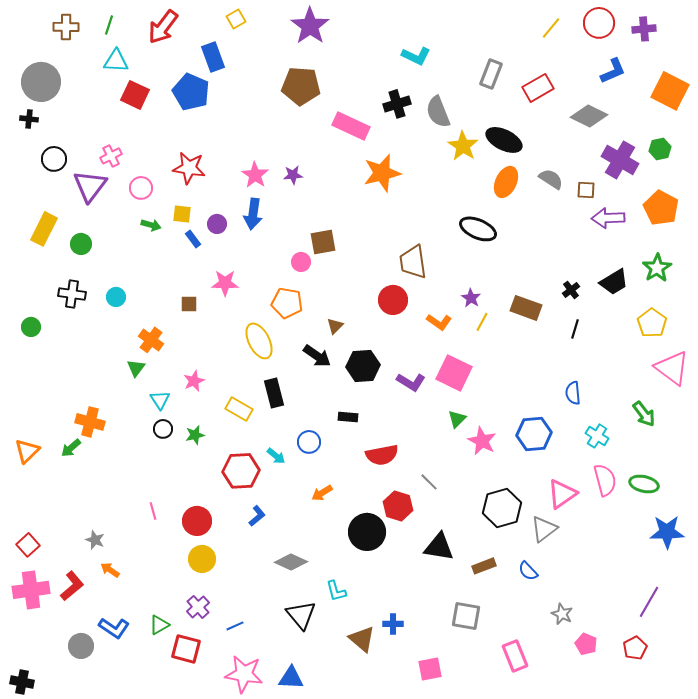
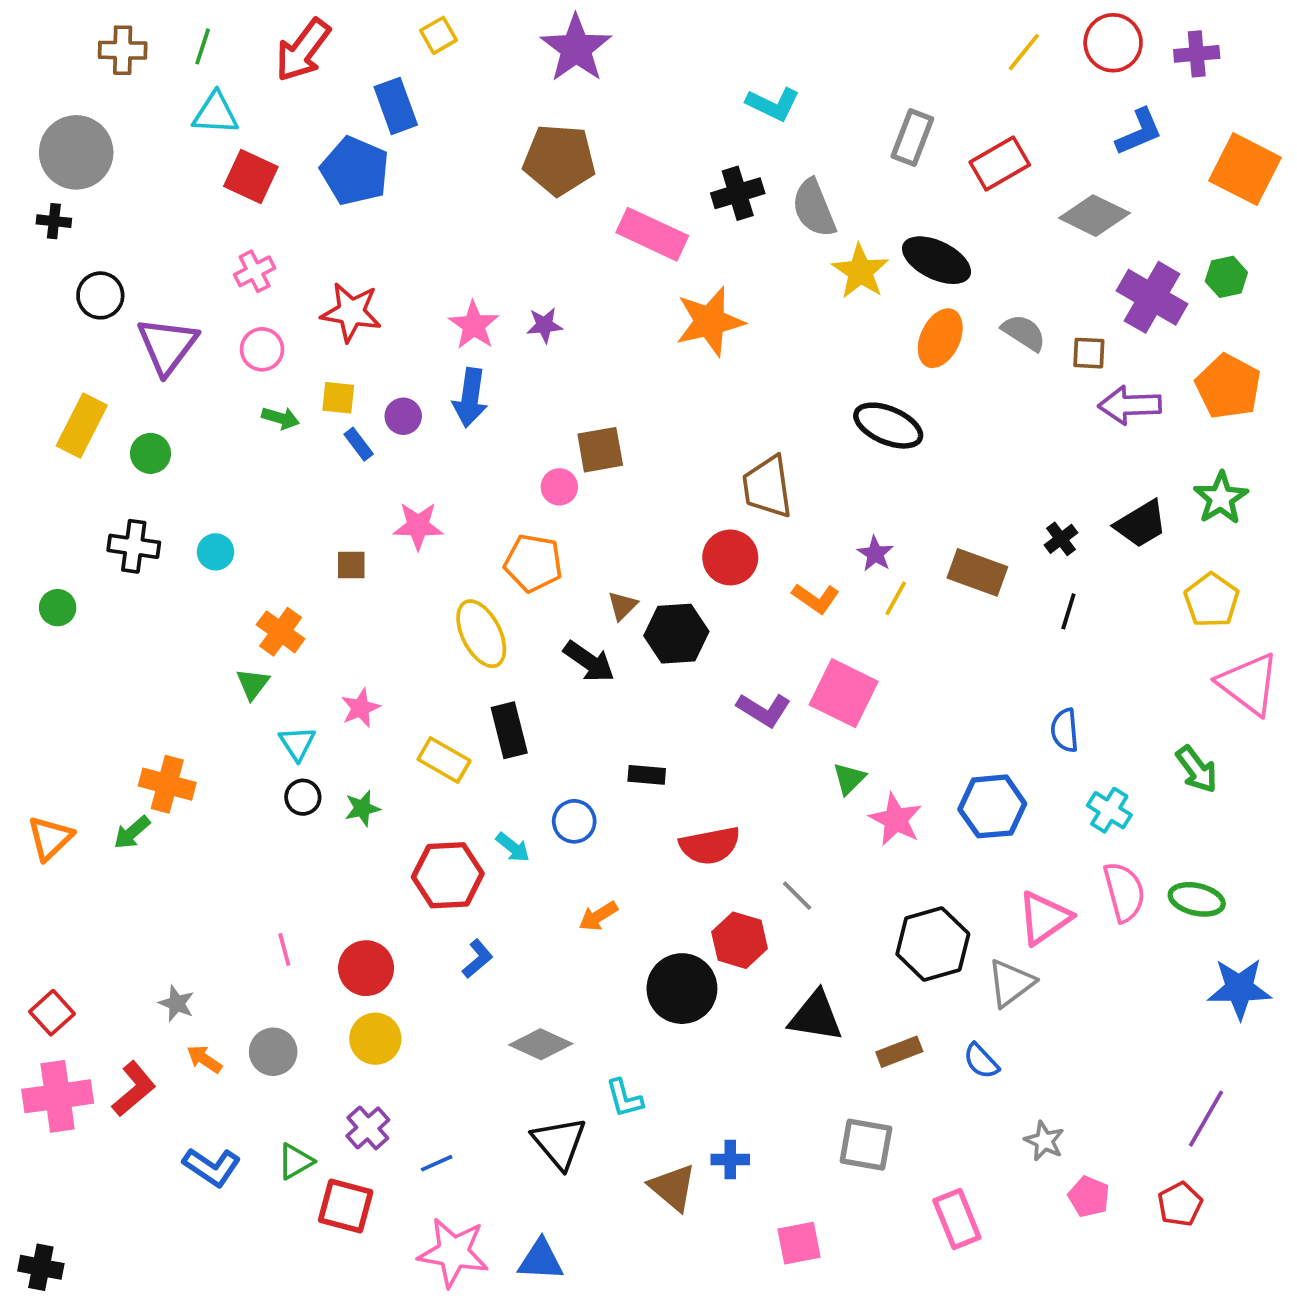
pink cross: (111, 156) -> (255, 271), moved
black hexagon: (363, 366) -> (676, 634), moved
gray circle: (81, 646) -> (273, 1052), moved

